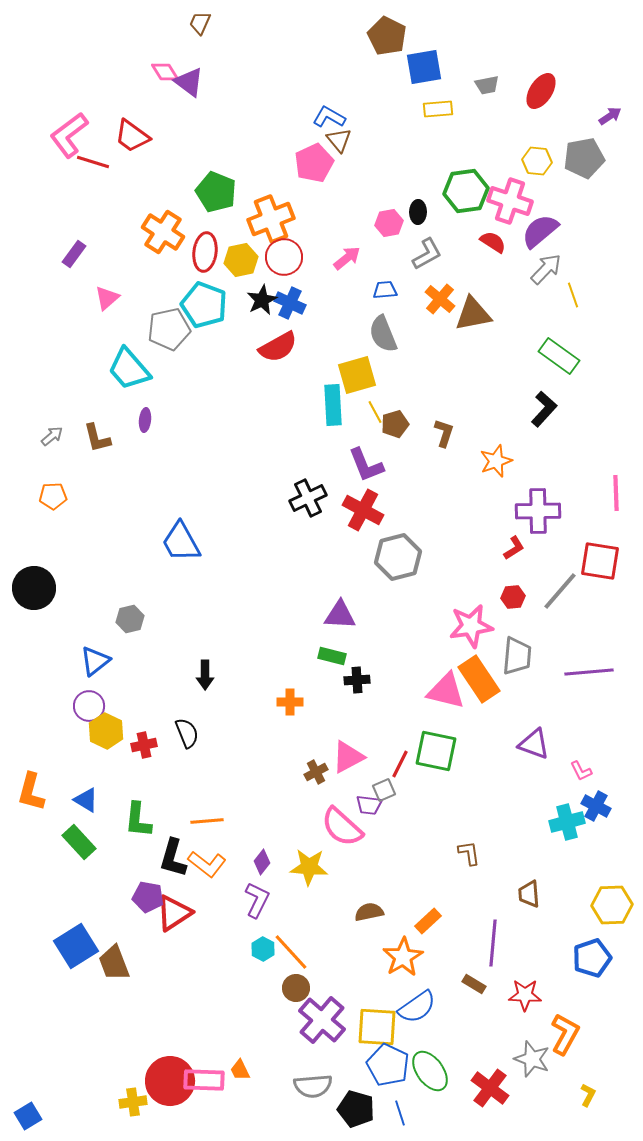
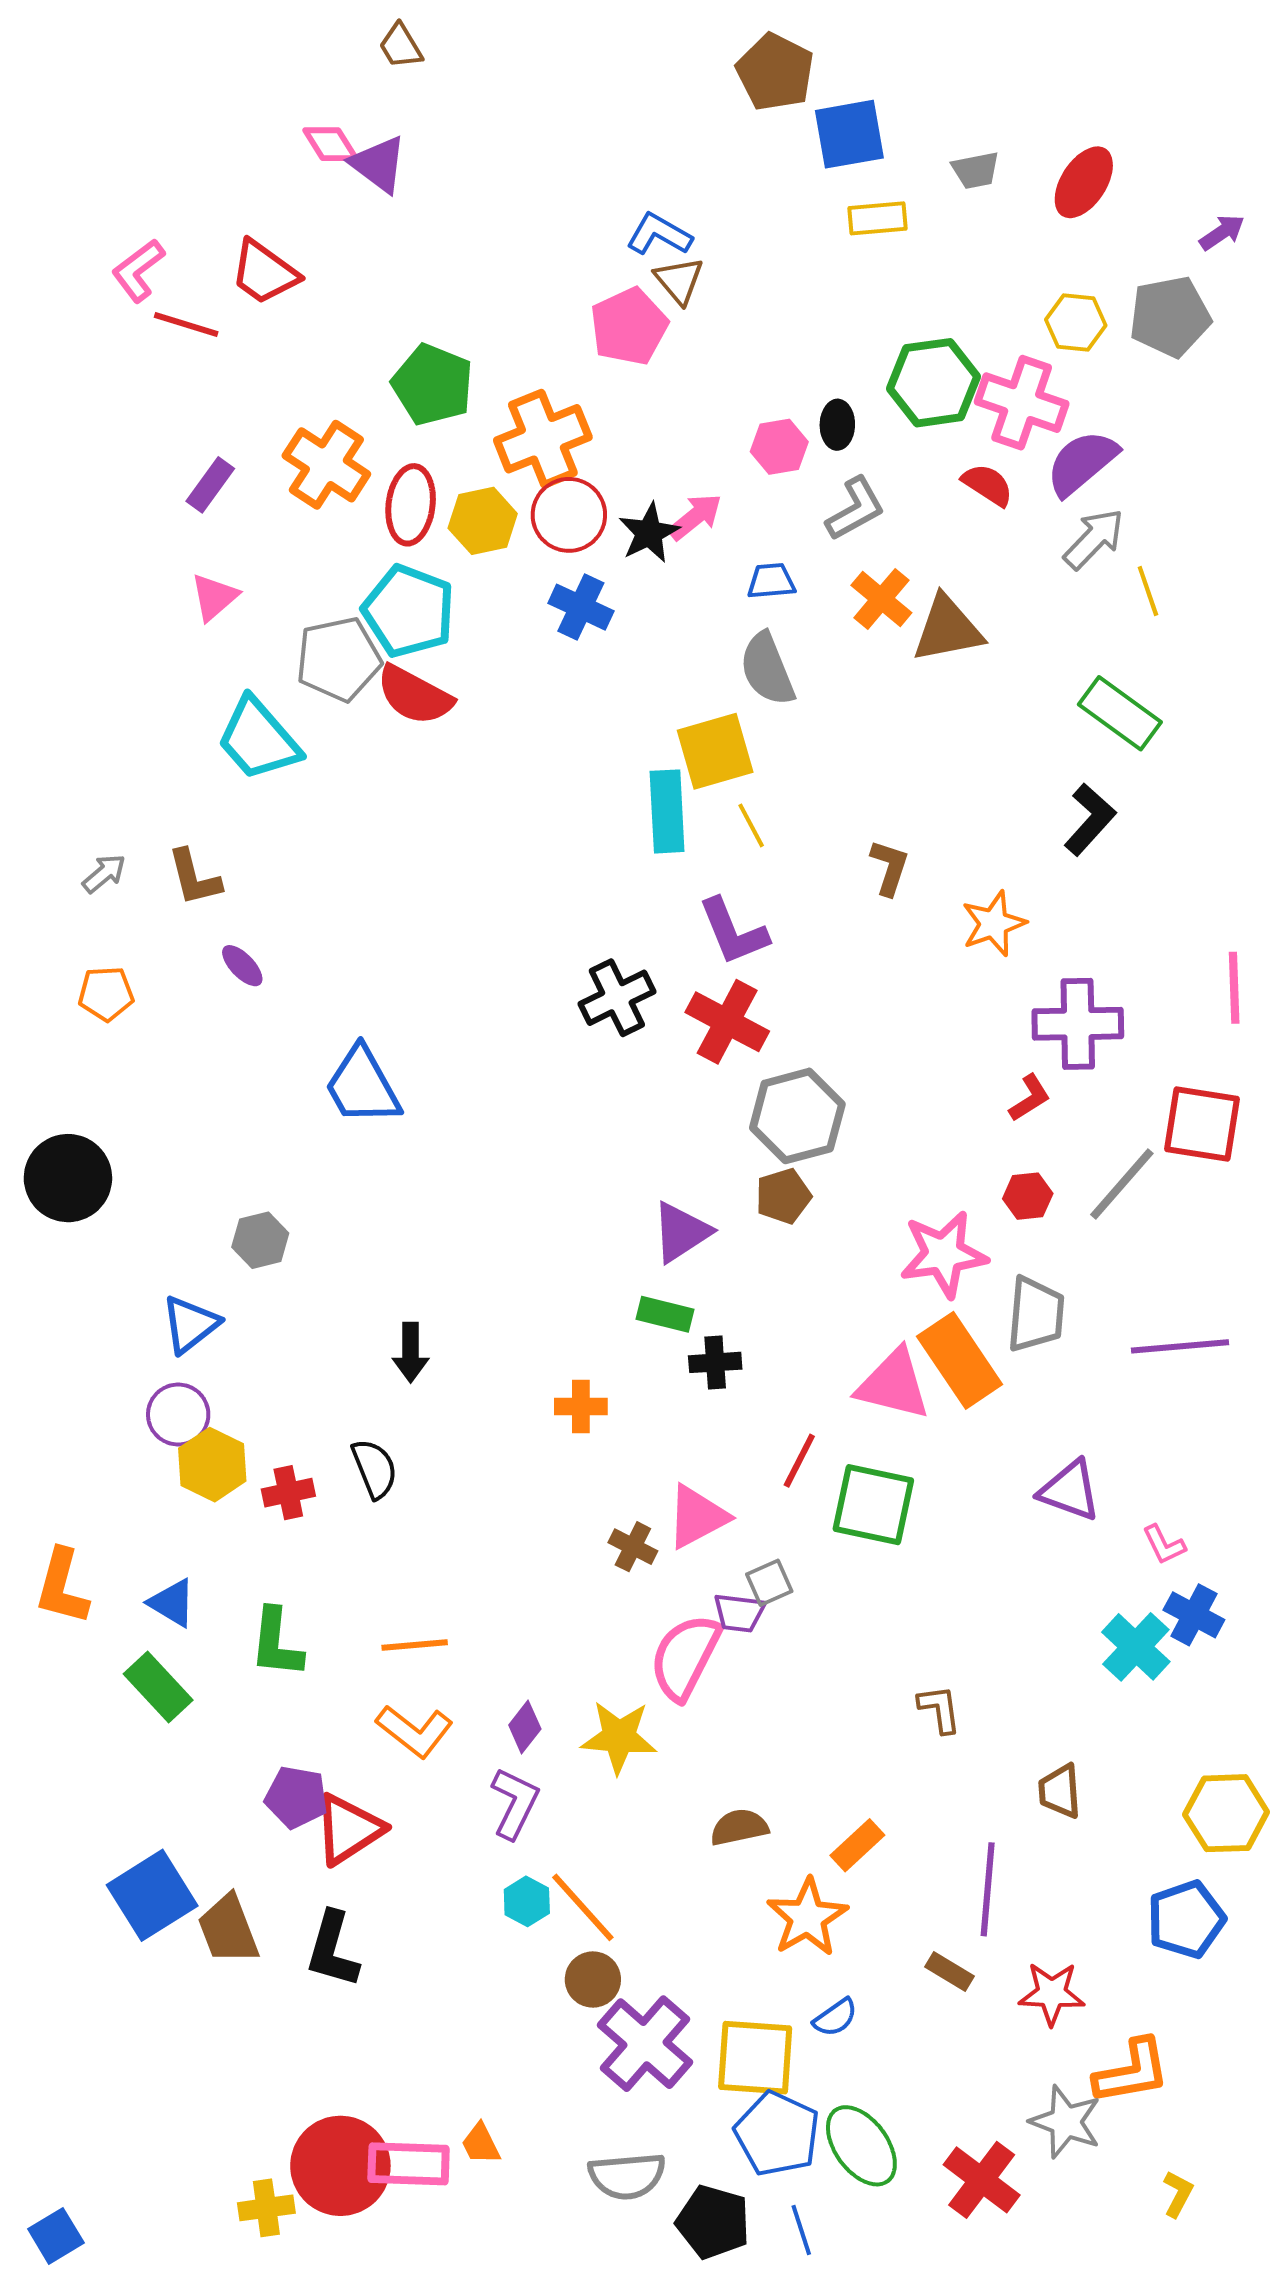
brown trapezoid: (200, 23) -> (401, 46), turned -55
pink L-shape: (69, 135) -> (138, 270), size x0.7
purple rectangle: (74, 254) -> (210, 485), moved
black star: (262, 300) -> (649, 533), moved
red semicircle: (278, 347) -> (415, 695), moved, turned 57
purple ellipse: (145, 420) -> (242, 966), moved, turned -50
brown pentagon: (395, 424) -> (783, 1196), moved
purple triangle: (340, 615) -> (681, 1232), turned -36
red line: (400, 764) -> (799, 1461), moved
brown cross: (316, 772) -> (633, 1547), turned -35
cyan cross: (567, 822) -> (1136, 1647), turned -32
pink semicircle: (342, 827) -> (685, 1657), turned 75
black L-shape: (173, 858) -> (332, 1949), moved
blue semicircle: (417, 1007) -> (835, 2018), size x0.6
orange L-shape: (565, 1034) -> (1132, 2072), turned 51

